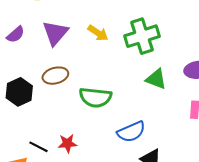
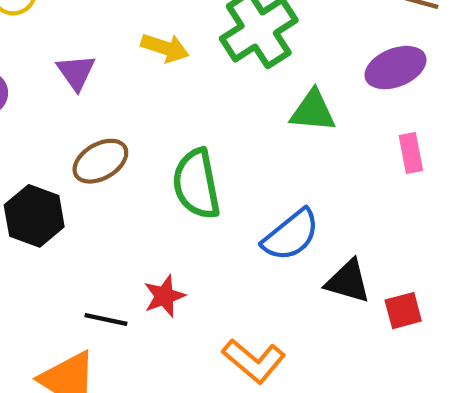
purple triangle: (55, 33) -> (76, 72), size x0.7
green semicircle: (95, 97) -> (196, 184), turned 88

